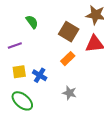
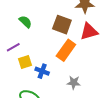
orange rectangle: (68, 59) -> (66, 50), size x1.5
yellow square: (19, 72) -> (25, 62), moved

